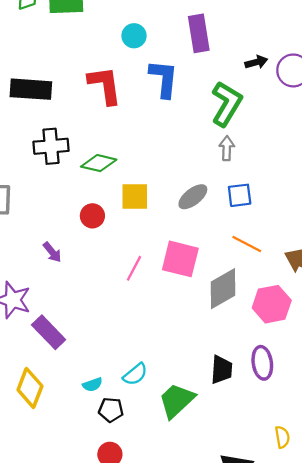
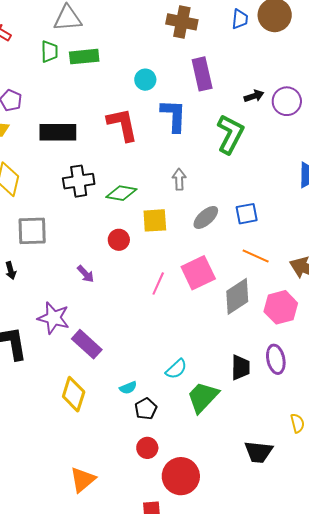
gray arrow: (227, 148) -> (179, 179), moved
pink square: (180, 259) -> (198, 273), turned -36
cyan semicircle: (135, 374) -> (176, 369), moved
black pentagon: (111, 410) -> (146, 409), turned -30

